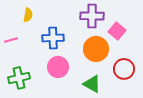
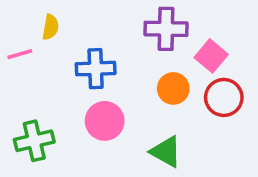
pink line: (11, 40) -> (20, 54), moved
orange circle: (96, 49) -> (173, 88), size x0.7
red circle: (124, 69) -> (224, 97), moved

